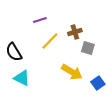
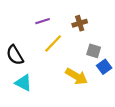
brown cross: (75, 32) -> (80, 23), moved
blue square: (98, 83) -> (104, 67), moved

